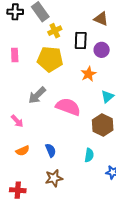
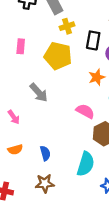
gray arrow: (37, 95) -> (39, 93), turned -96
pink semicircle: (68, 107) -> (85, 111), moved, size x0.7
cyan semicircle: (89, 155) -> (86, 164), size x1.6

